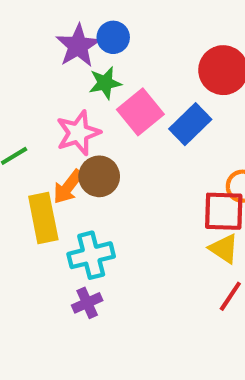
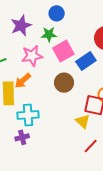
purple star: (78, 46) -> (21, 26), moved
brown circle: (99, 176) -> (64, 83), moved
yellow triangle: (224, 249) -> (83, 121), moved

